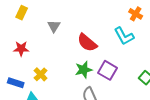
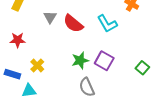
cyan L-shape: (124, 36) -> (107, 24), moved
red semicircle: (87, 43) -> (73, 24), moved

